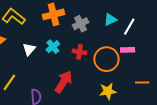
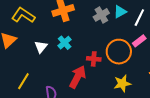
gray cross: (81, 24) -> (101, 15), moved
pink rectangle: (128, 50) -> (139, 41), turned -32
red cross: (80, 52) -> (94, 59), moved

